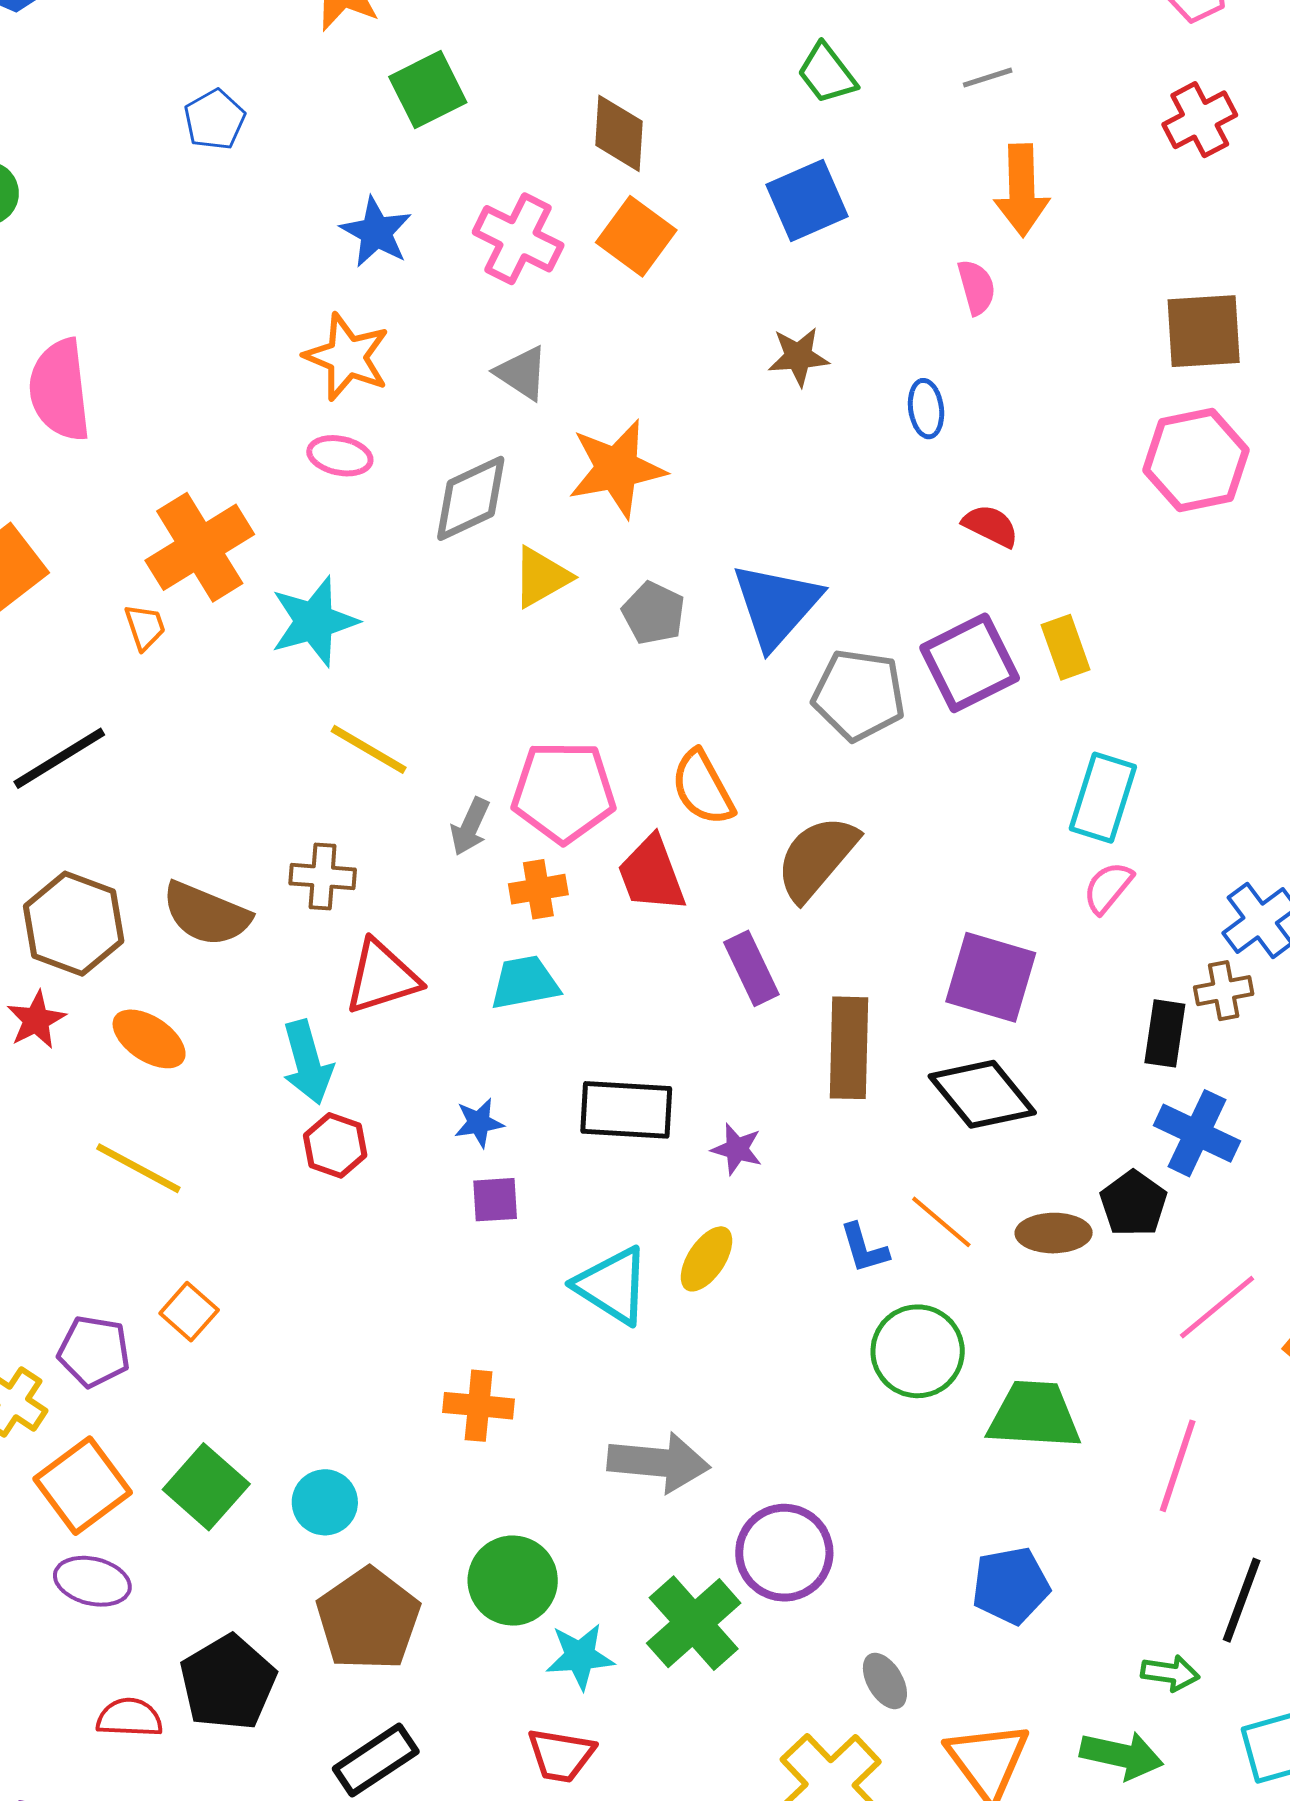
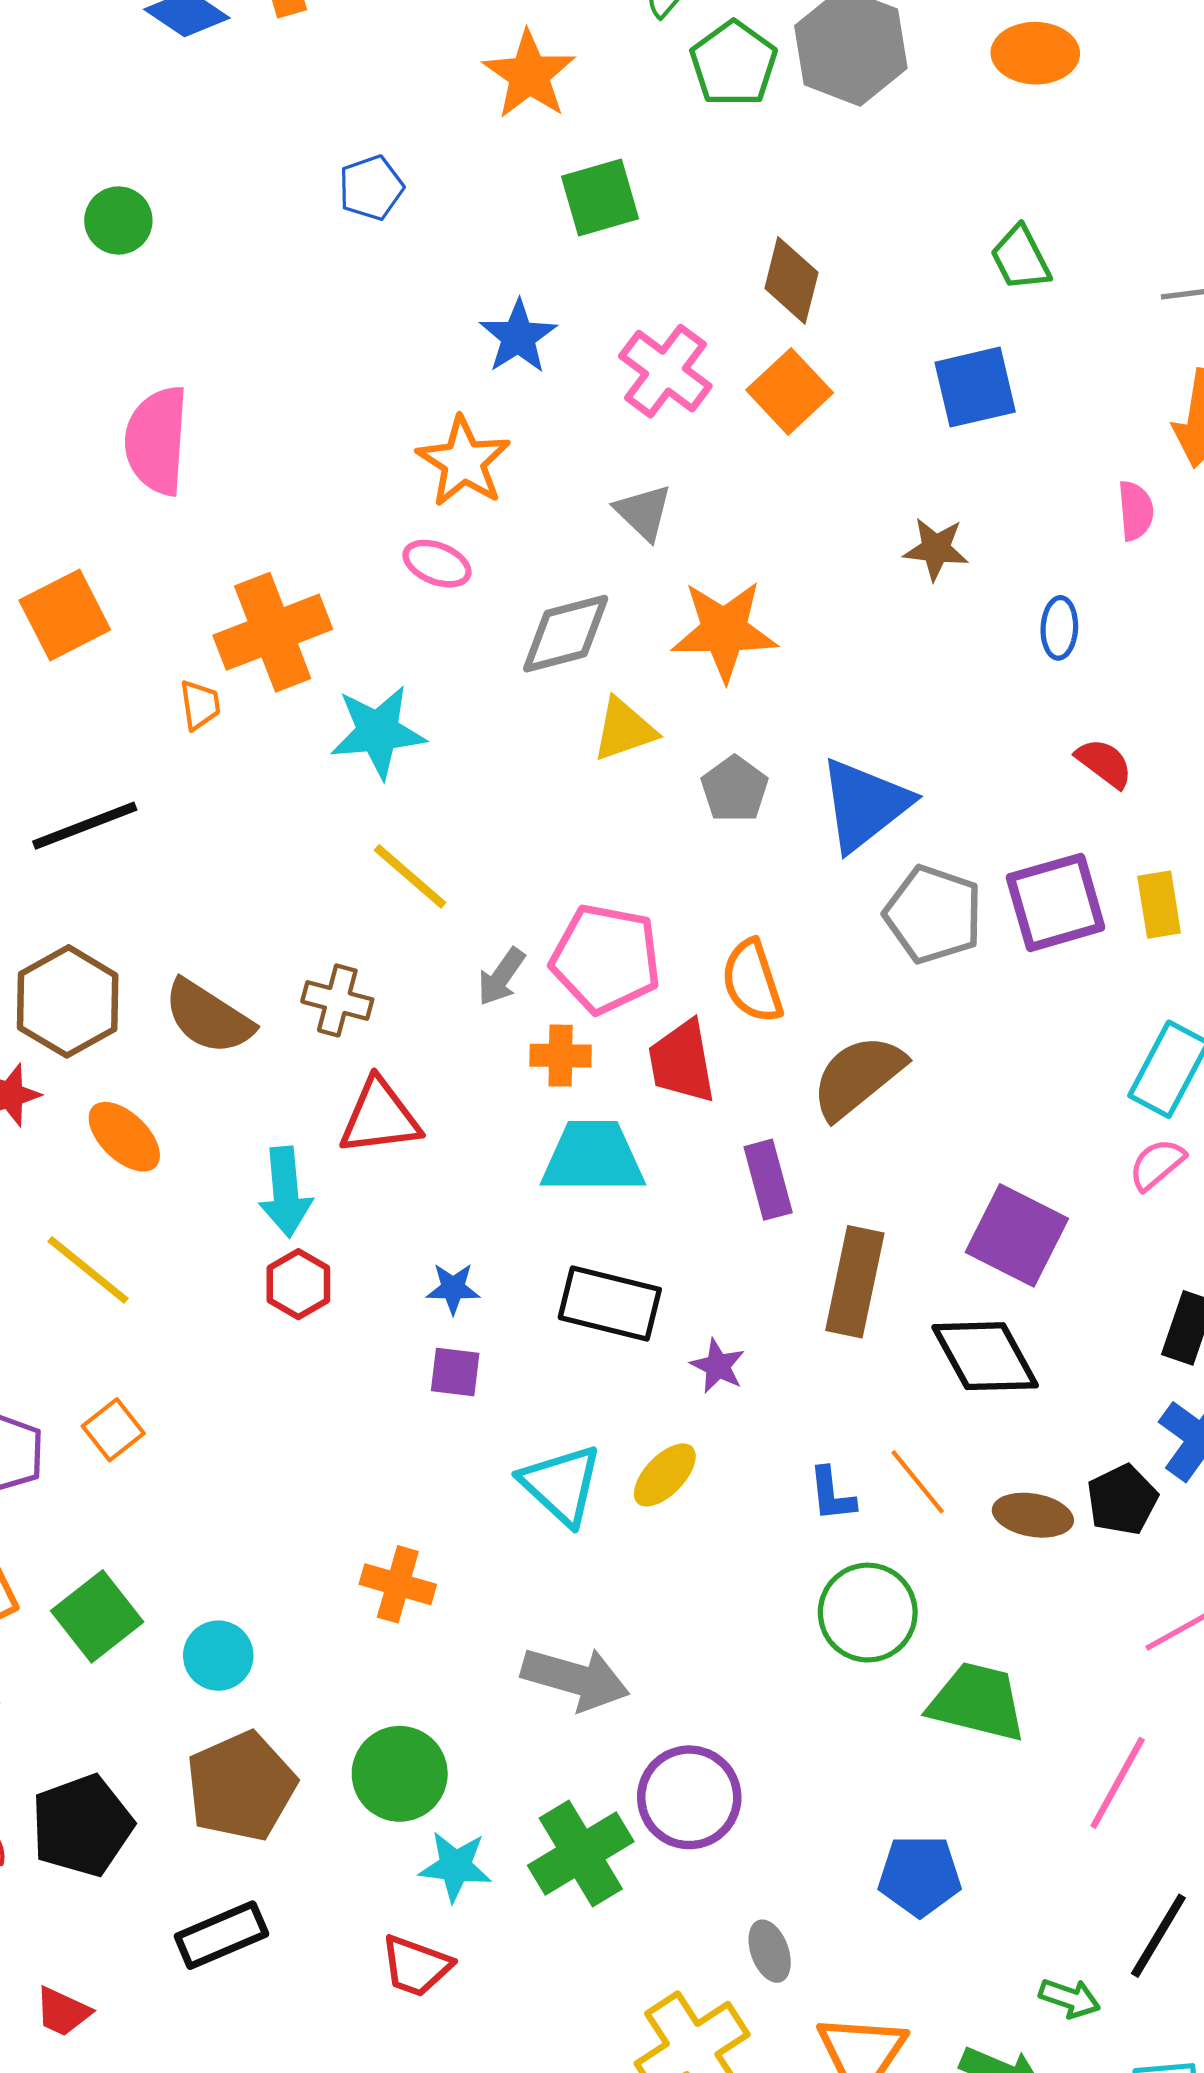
cyan trapezoid: (525, 983) -> (593, 1157), moved, size x1.4

